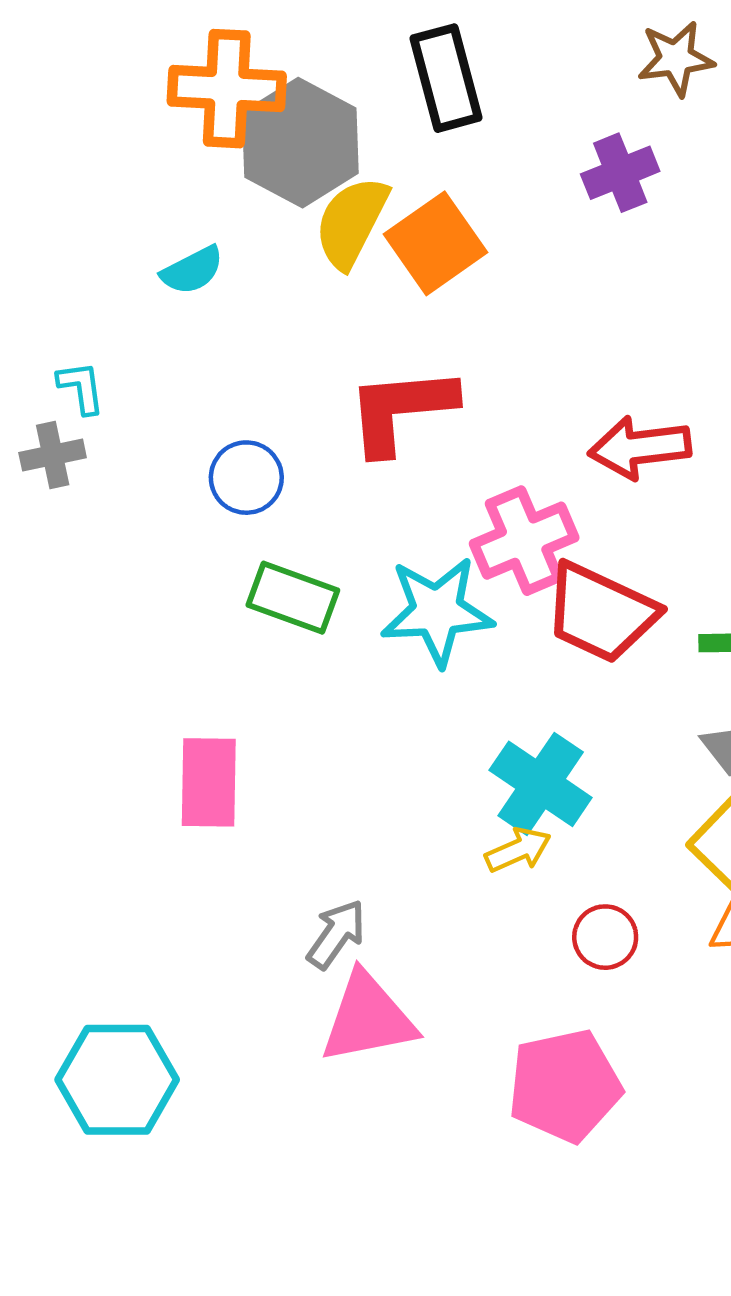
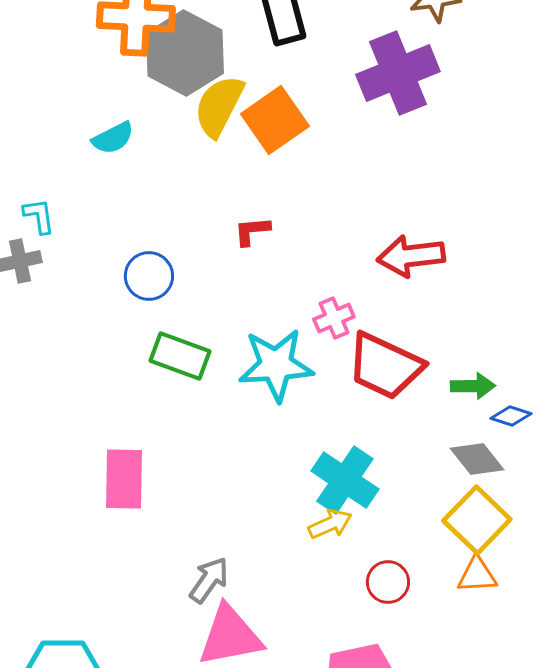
purple cross: (620, 173) -> (398, 73), size x1.6
red L-shape: (401, 410) -> (252, 231), size x0.5
pink cross: (524, 541) -> (334, 318), size x0.6

